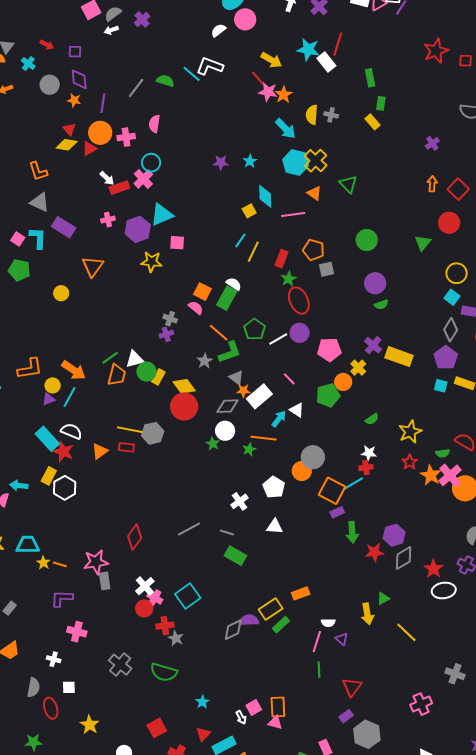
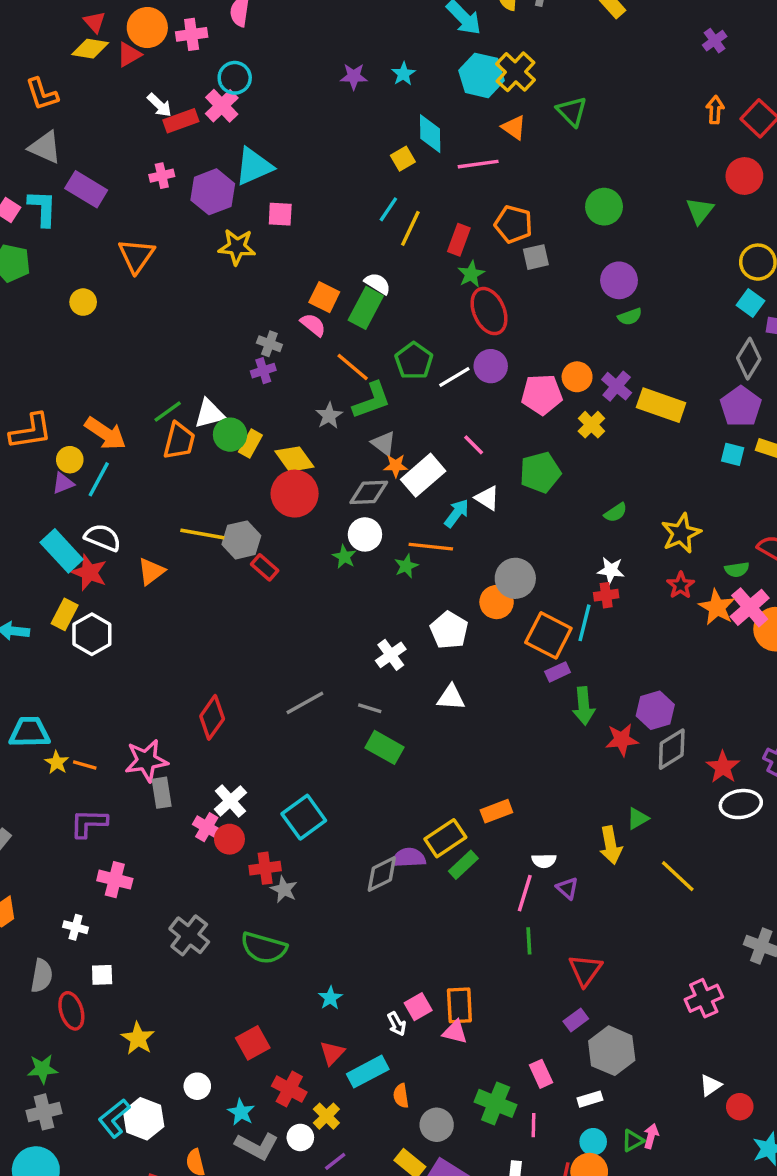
orange circle: (343, 382) -> (577, 377), moved
red rectangle: (126, 447) -> (265, 567), moved, turned 35
cyan line: (353, 484) -> (584, 623), turned -45
pink cross: (155, 598) -> (207, 827), moved

